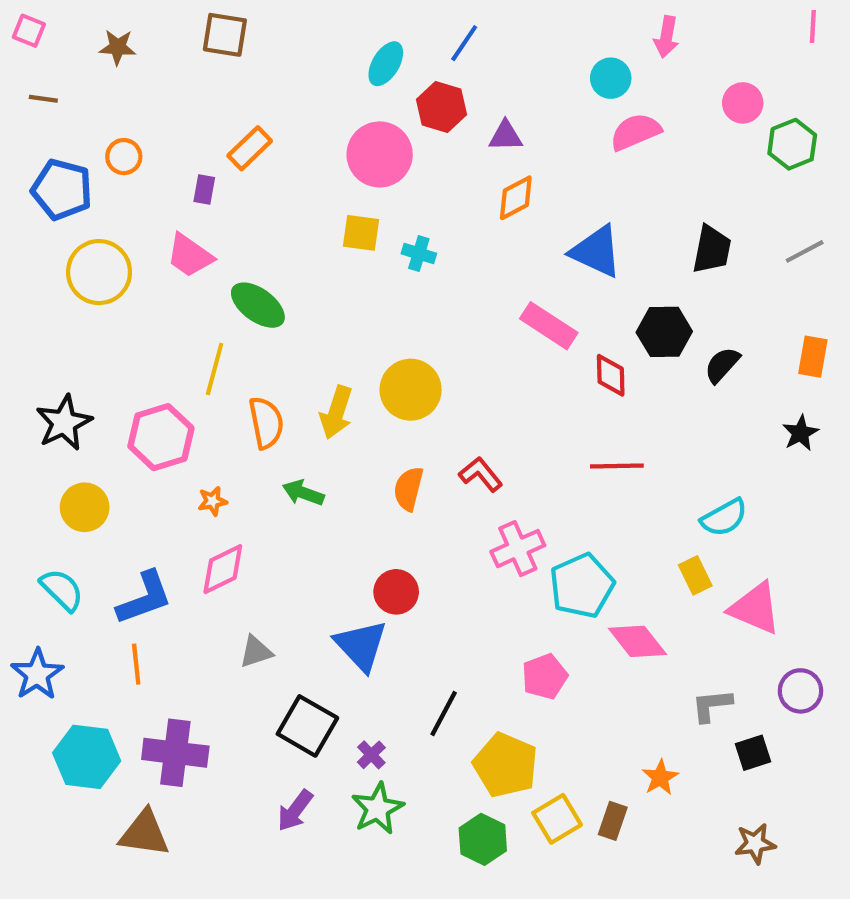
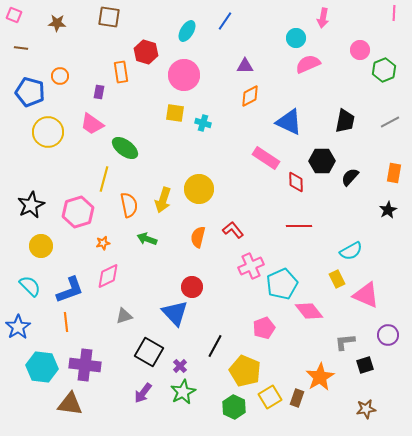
red hexagon: (442, 107) -> (146, 52), moved
orange rectangle: (250, 148) -> (121, 72), turned -55
orange star: (660, 778) -> (320, 377), size x1.6

